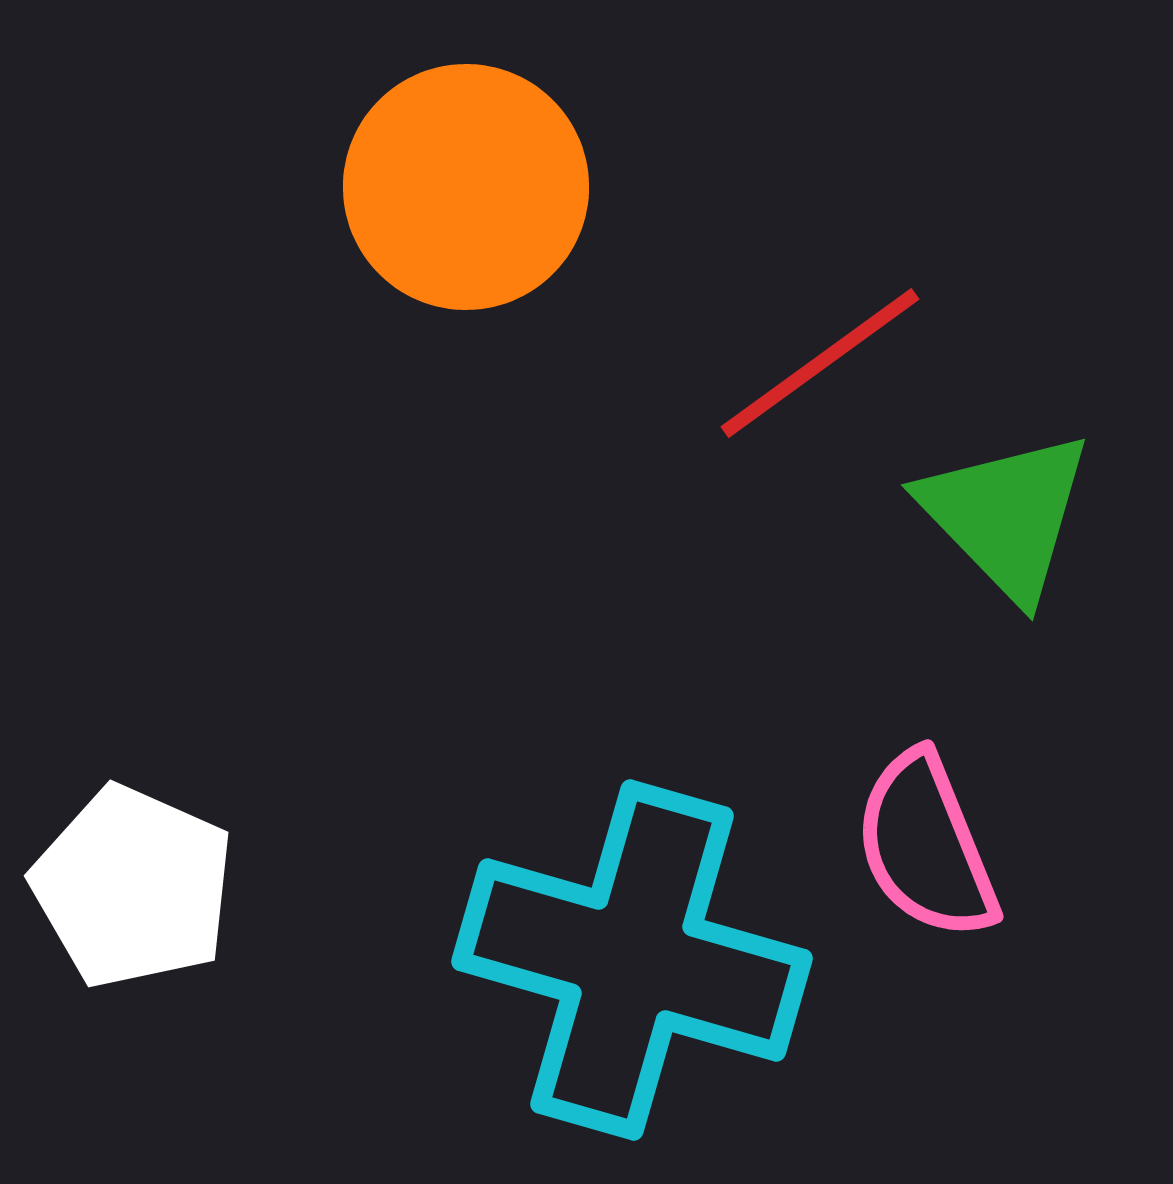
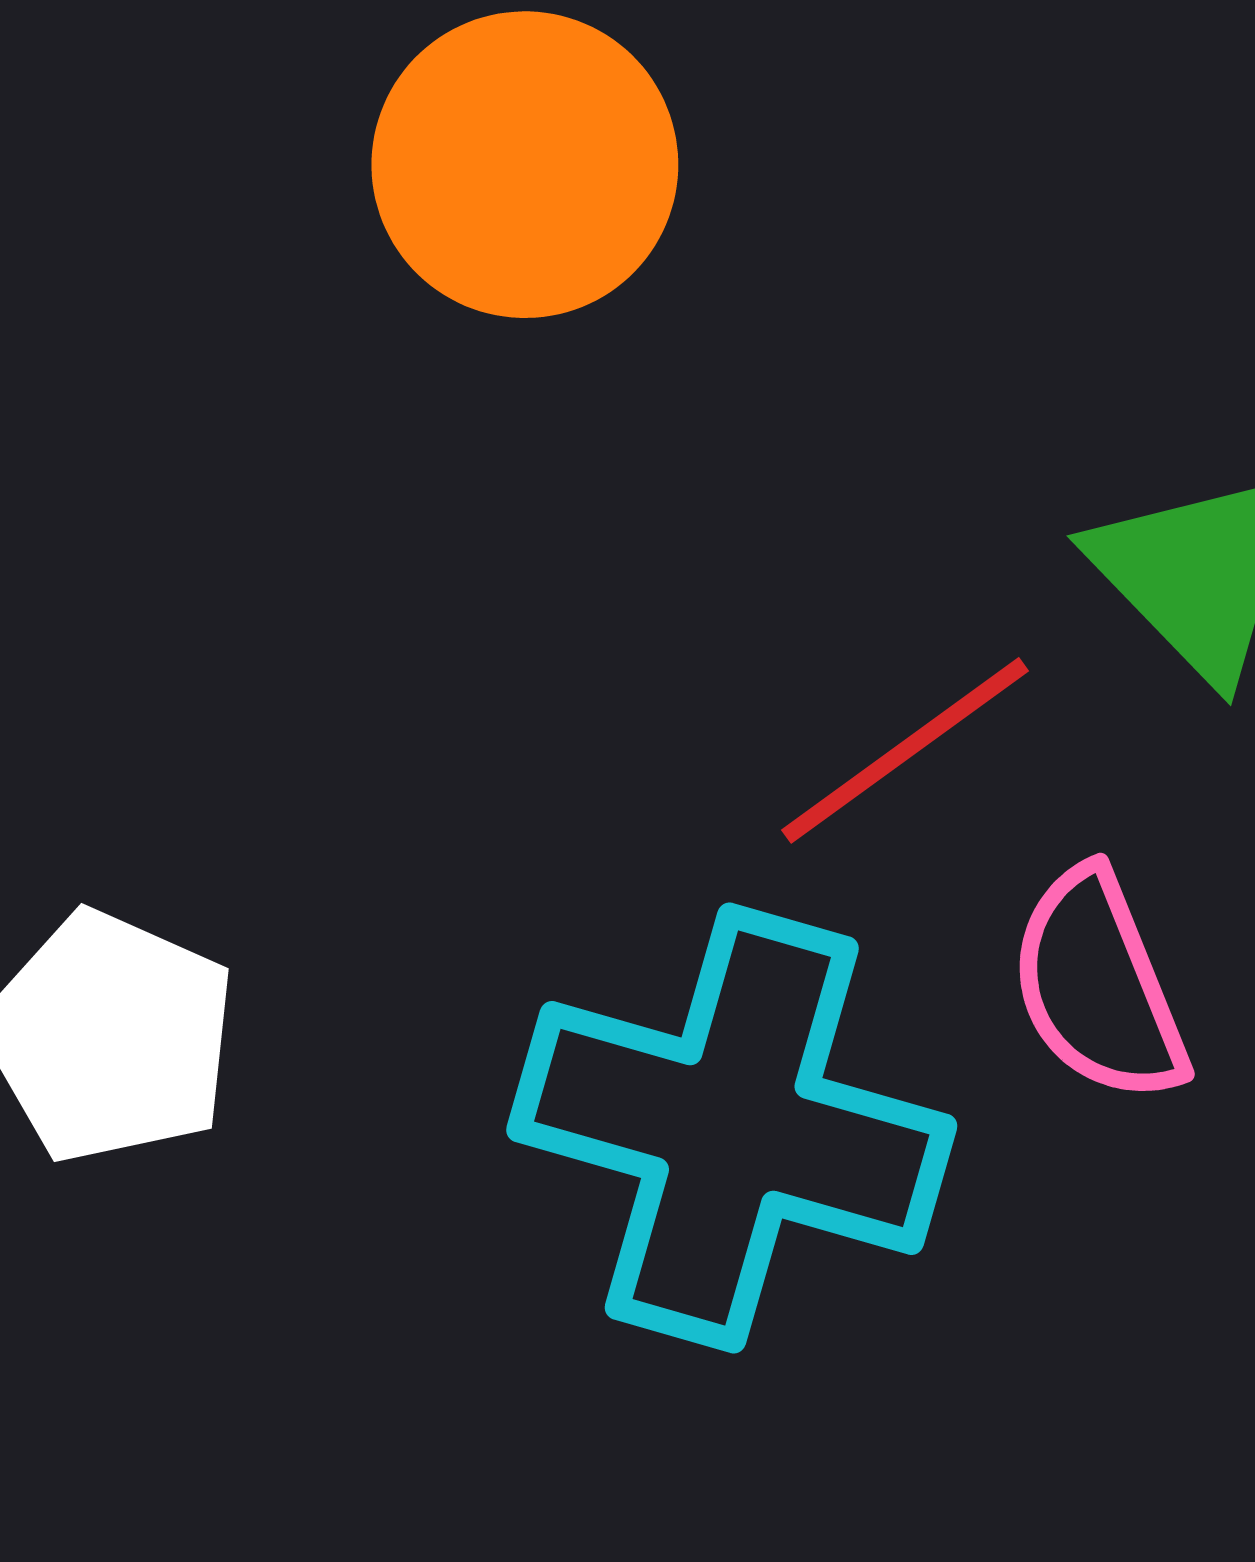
red line: (820, 363) -> (905, 750), moved

